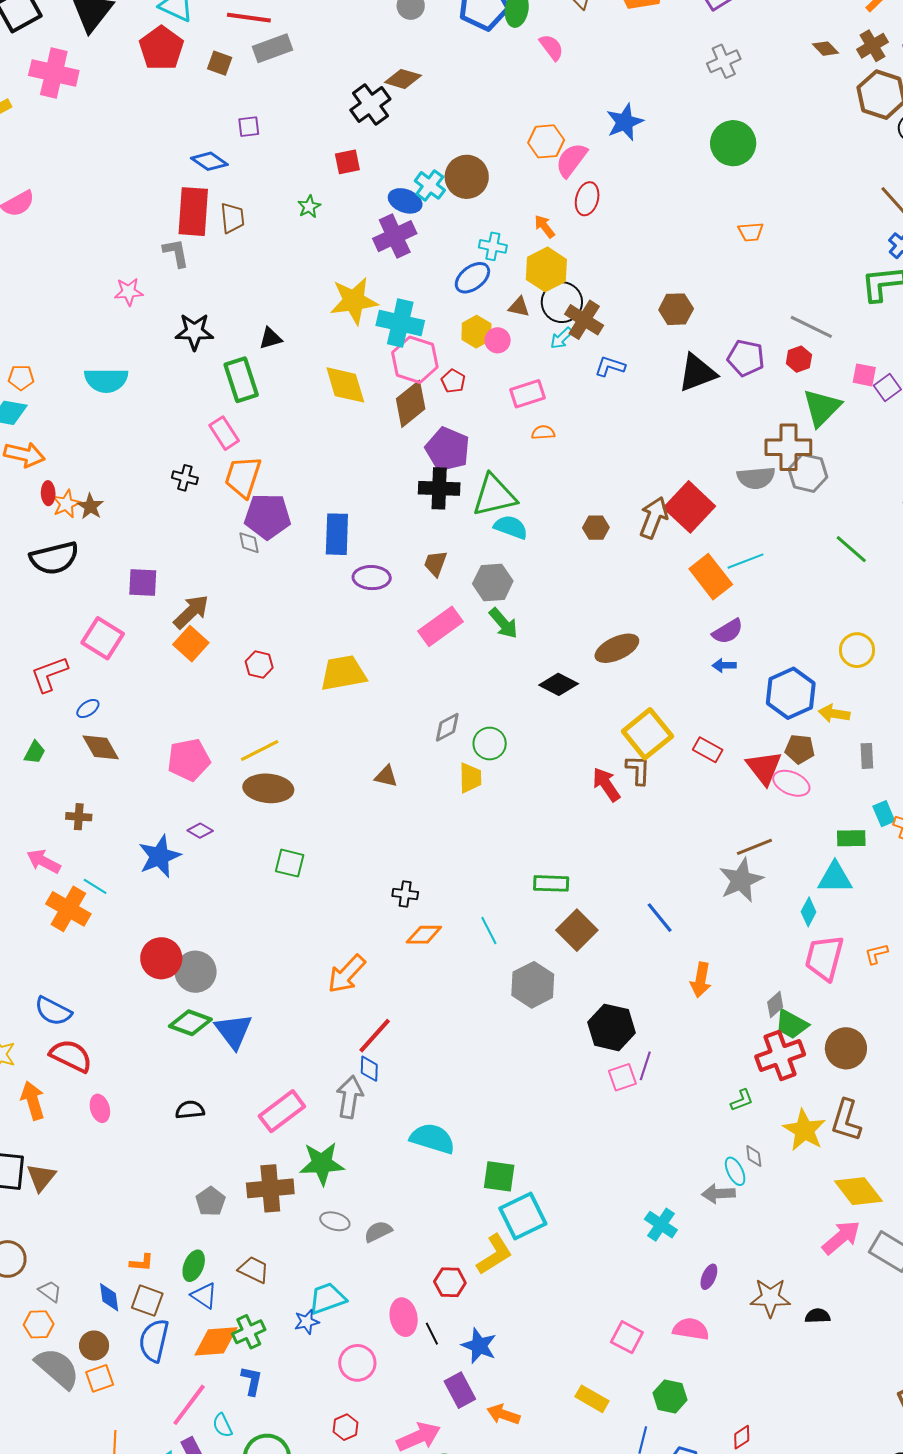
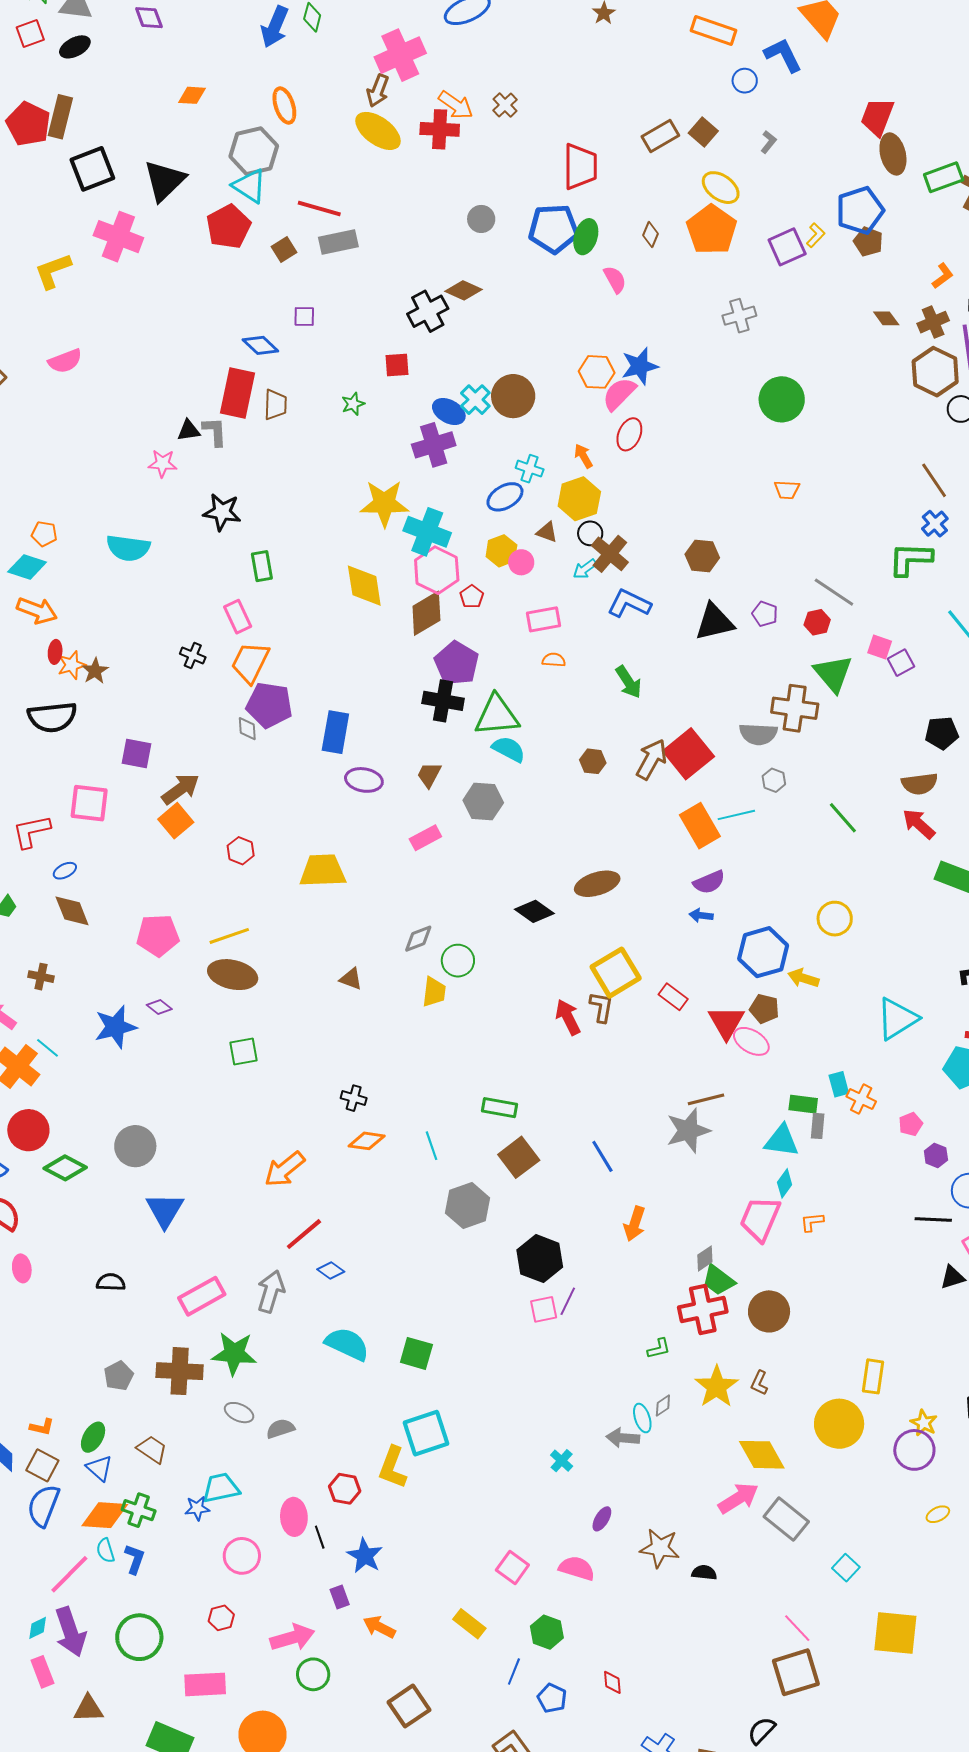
gray cross: (724, 61) -> (739, 316), moved
brown square: (220, 63) -> (284, 250), turned 30
blue star: (625, 122) -> (640, 366), moved
black circle: (562, 302) -> (590, 533), size x0.6
black triangle: (270, 338) -> (189, 430), moved
purple pentagon: (746, 358) -> (765, 614), size x0.7
blue L-shape: (610, 366) -> (629, 604), size x1.4
green rectangle: (241, 380) -> (262, 566), size x0.7
green triangle: (822, 408) -> (833, 674), turned -33
gray hexagon: (808, 473) -> (774, 780), moved, size x0.6
green arrow: (503, 623) -> (629, 682), moved
pink rectangle: (441, 626) -> (425, 838), size x0.7
pink square: (103, 638) -> (89, 803), turned -33
gray rectangle: (867, 756) -> (818, 1126), moved
green square: (290, 863) -> (243, 1051), turned -32
cyan diamond: (809, 912) -> (785, 1183), moved
red circle: (161, 958) -> (28, 1130), moved
green diamond: (190, 1023) -> (65, 1168), moved
blue diamond: (369, 1069) -> (331, 1271), moved, turned -64
brown L-shape: (846, 1120) -> (759, 1383), size x0.6
gray diamond: (754, 1156) -> (663, 1405), turned 55
green square: (499, 1176) -> (416, 1353), moved
cyan cross: (661, 1225) -> (562, 1461), size x0.7
yellow L-shape: (494, 1255) -> (393, 1467), turned 135
green cross: (249, 1332) -> (139, 1510), turned 36
purple rectangle: (460, 1390) -> (340, 1597), size x0.7
cyan semicircle: (222, 1425) -> (105, 1550), moved
red diamond: (742, 1437) -> (612, 1682), turned -70

